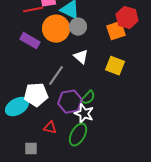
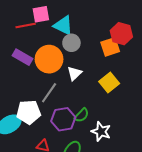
orange circle: (56, 29) -> (49, 59), moved
white triangle: (81, 57) -> (74, 73), turned 35
yellow square: (115, 66) -> (109, 83), turned 30
white star: (84, 114) -> (101, 131), moved

